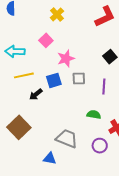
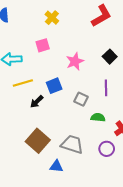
pink square: (46, 40) -> (43, 45), turned 32
pink star: (66, 58) -> (75, 61), moved
gray square: (79, 79) -> (81, 99), moved, turned 32
brown square: (19, 127) -> (38, 141), moved

